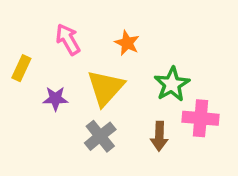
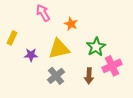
pink arrow: (68, 39) -> (43, 13), moved
yellow triangle: (106, 88) -> (59, 49), turned 35
pink cross: (201, 118) -> (112, 66), turned -30

